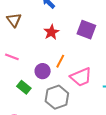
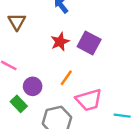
purple square: (86, 30) -> (89, 43), moved
purple circle: (43, 71) -> (33, 86), moved

